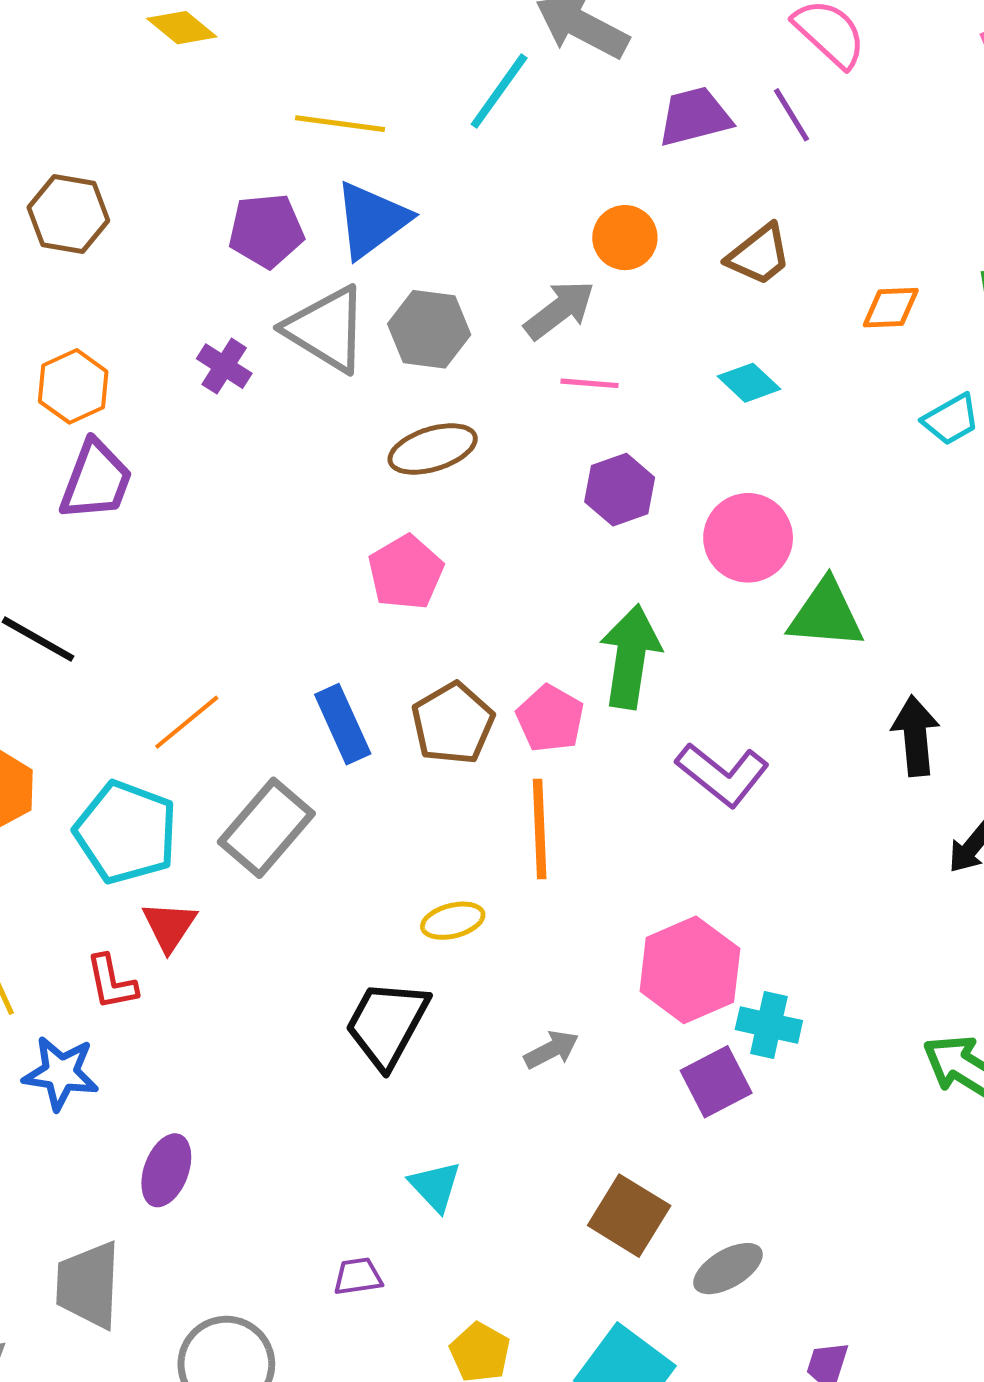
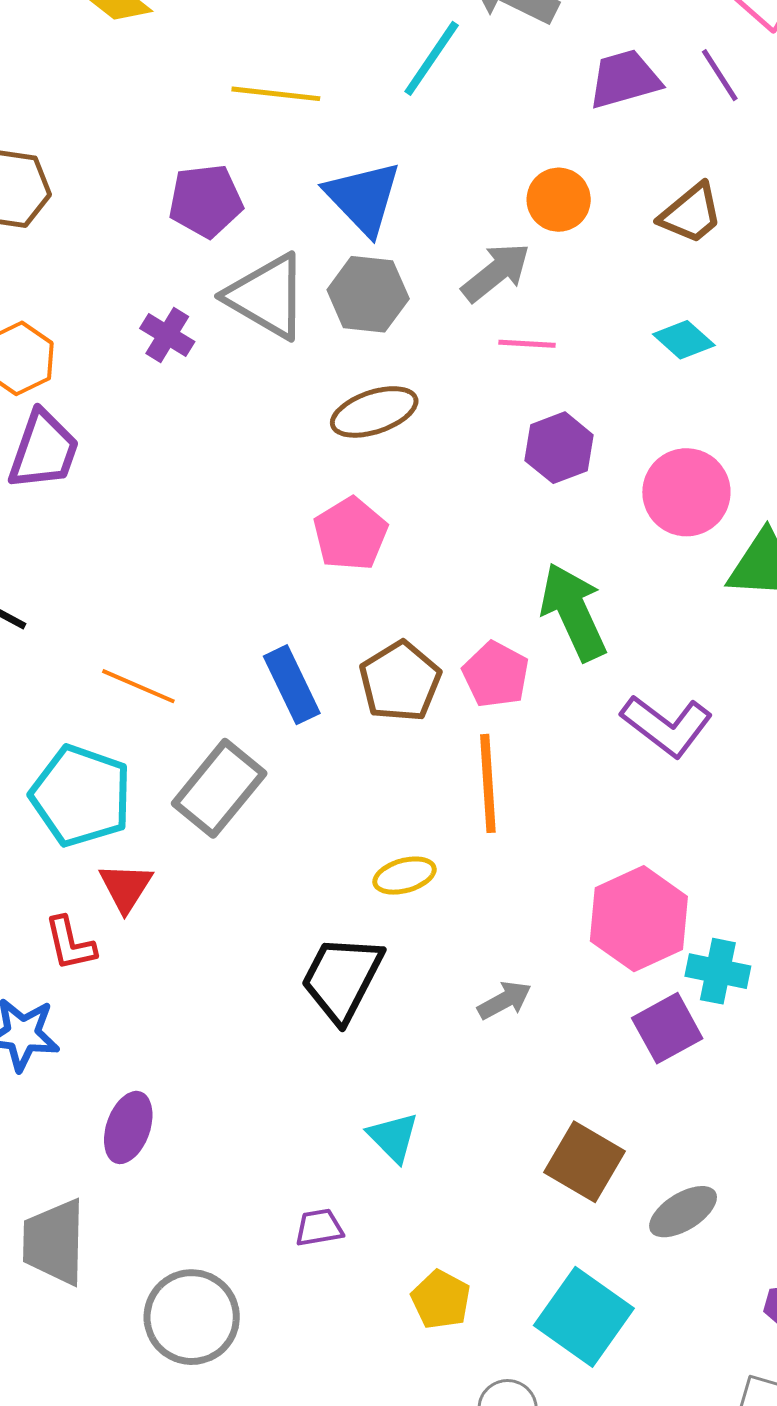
blue triangle: (372, 220) -> (363, 198), moved, turned -36
green arrow: (630, 657) -> (573, 612), turned -32
orange line: (187, 722) -> (138, 686), turned 64

